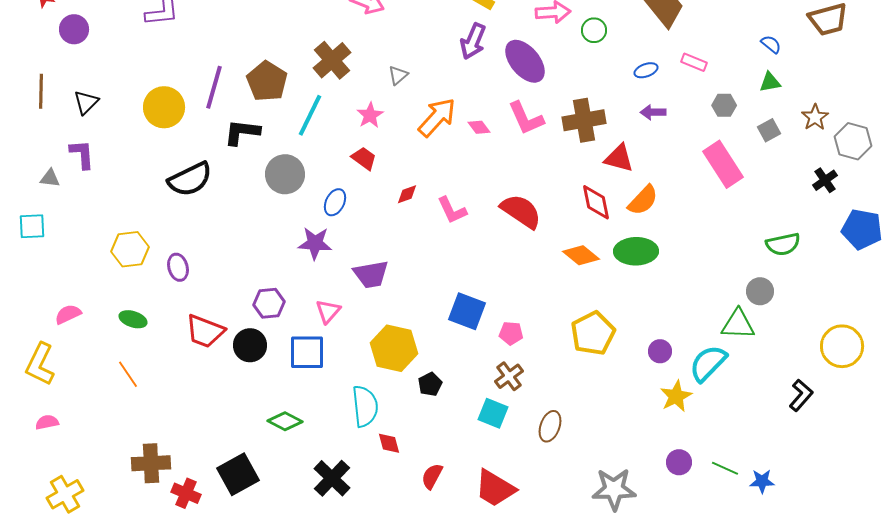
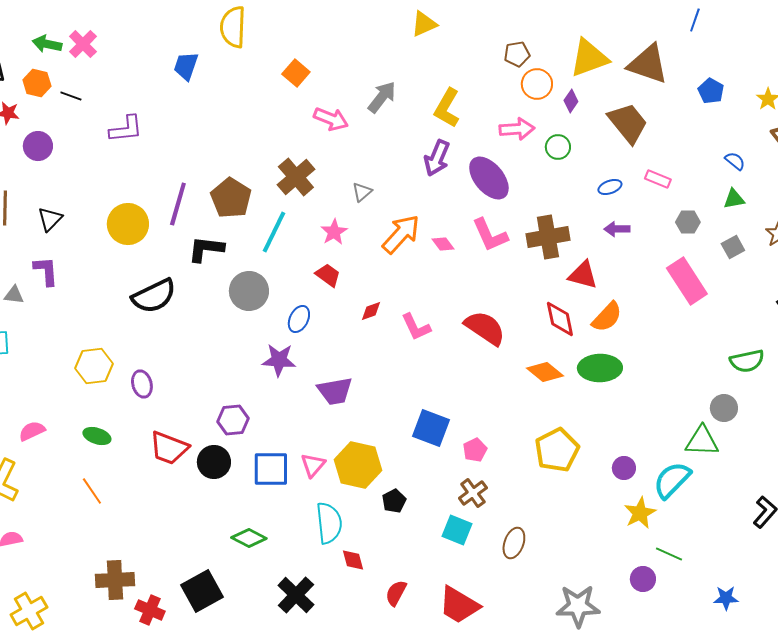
pink triangle: (328, 311) -> (313, 465), moved
pink pentagon: (511, 333) -> (475, 450), turned -30
green line: (725, 468) -> (669, 554), moved

